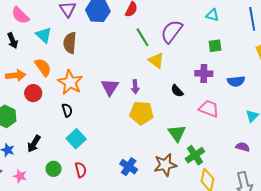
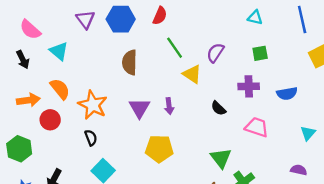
purple semicircle: (172, 31) -> (215, 53), moved, size x0.7
brown semicircle: (70, 43) -> (130, 62), moved
yellow pentagon: (141, 113) -> (159, 149), moved

